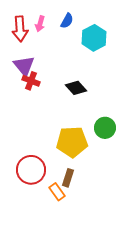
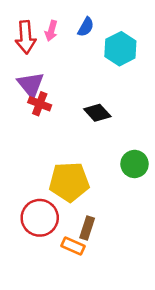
yellow pentagon: (72, 142) -> (69, 182), moved
orange rectangle: (57, 192) -> (73, 246), turned -30

